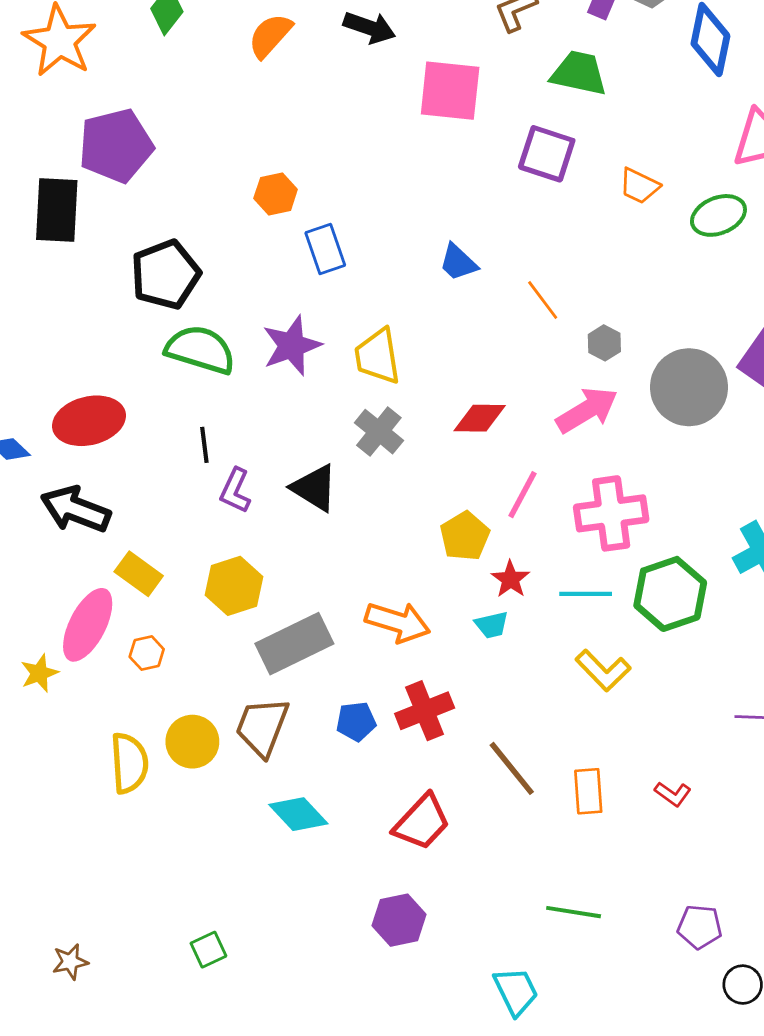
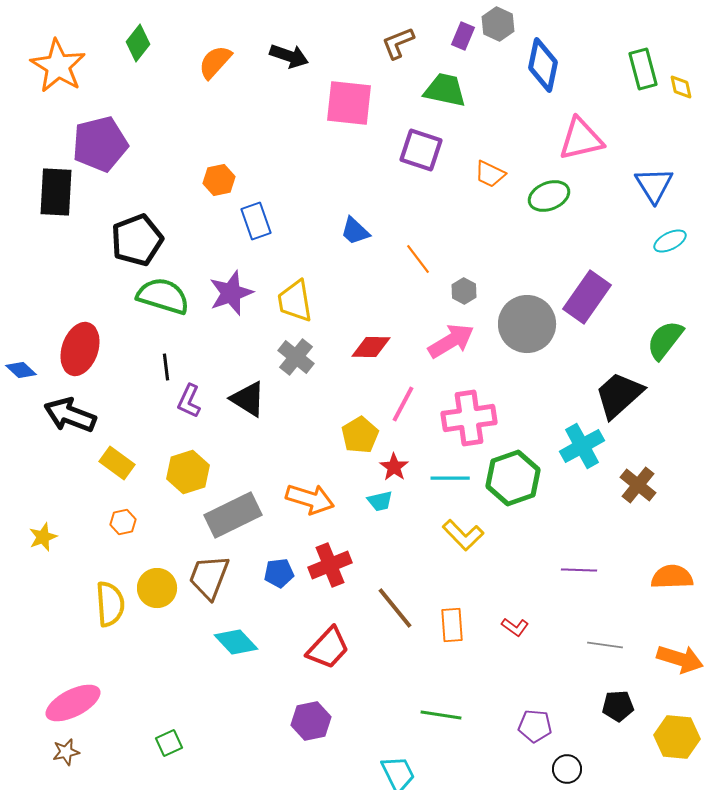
red ellipse: (89, 421) -> (80, 349), turned -57
pink ellipse: (88, 625) -> (73, 703), moved, turned 36

